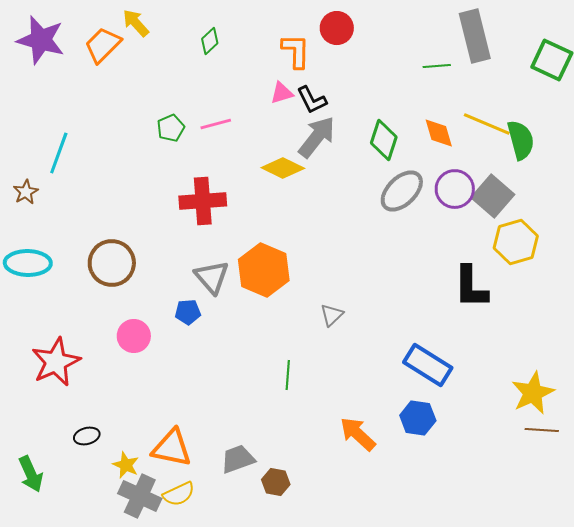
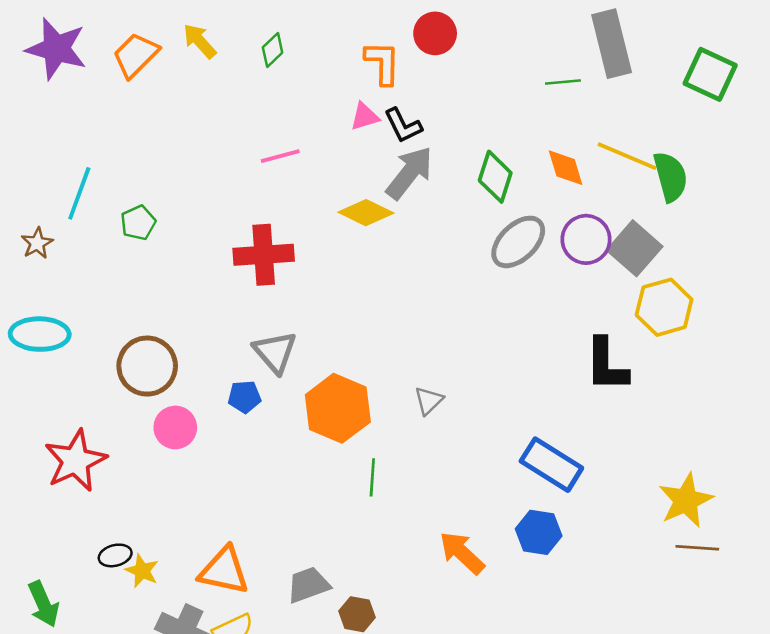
yellow arrow: (136, 23) -> (200, 41), moved
green pentagon: (171, 128) -> (138, 223), moved
brown circle: (112, 263) -> (147, 366), moved
orange hexagon: (264, 270) -> (338, 408), moved
yellow star: (126, 465) -> (142, 571), moved

